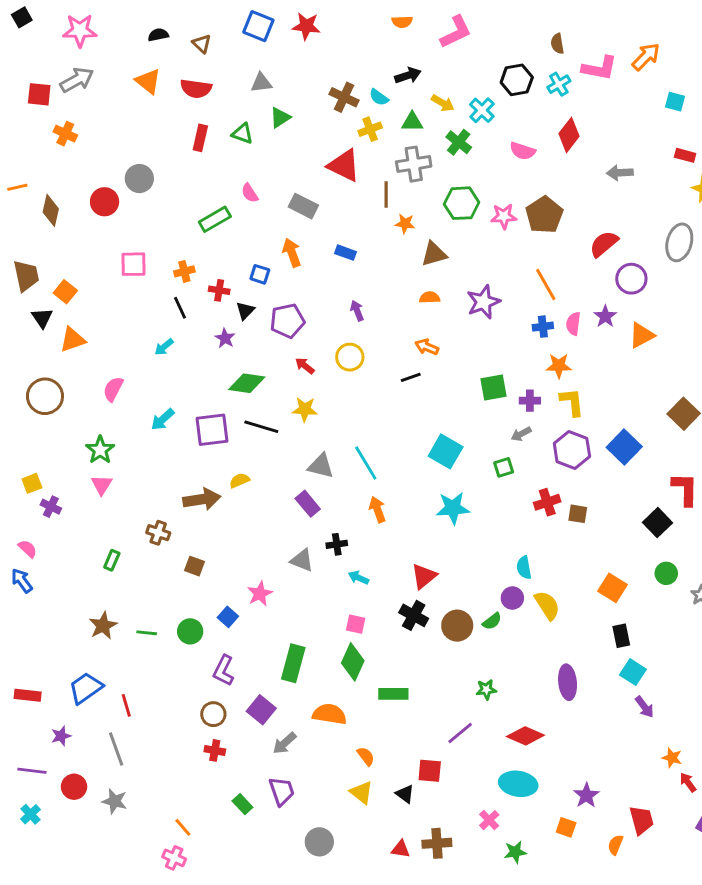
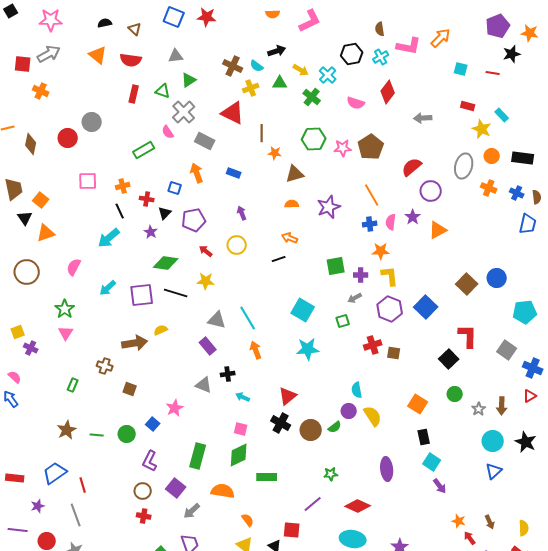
gray cross: (414, 164) -> (184, 112), moved, turned -35
cyan arrow: (164, 347) -> (109, 238), size x1.6
green diamond: (353, 662) -> (239, 455), turned 40

